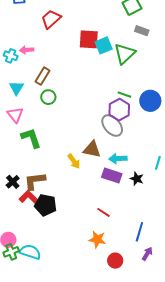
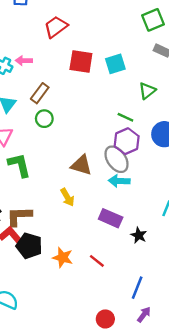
red square: (89, 39) -> (81, 62), moved
green triangle: (125, 54) -> (147, 91), moved, size x0.7
green line: (124, 95) -> (125, 117), moved
brown triangle: (92, 149) -> (81, 165), moved
cyan arrow: (118, 159) -> (119, 181), moved
black star: (137, 179) -> (139, 235), moved
orange star: (97, 239) -> (63, 258), moved

